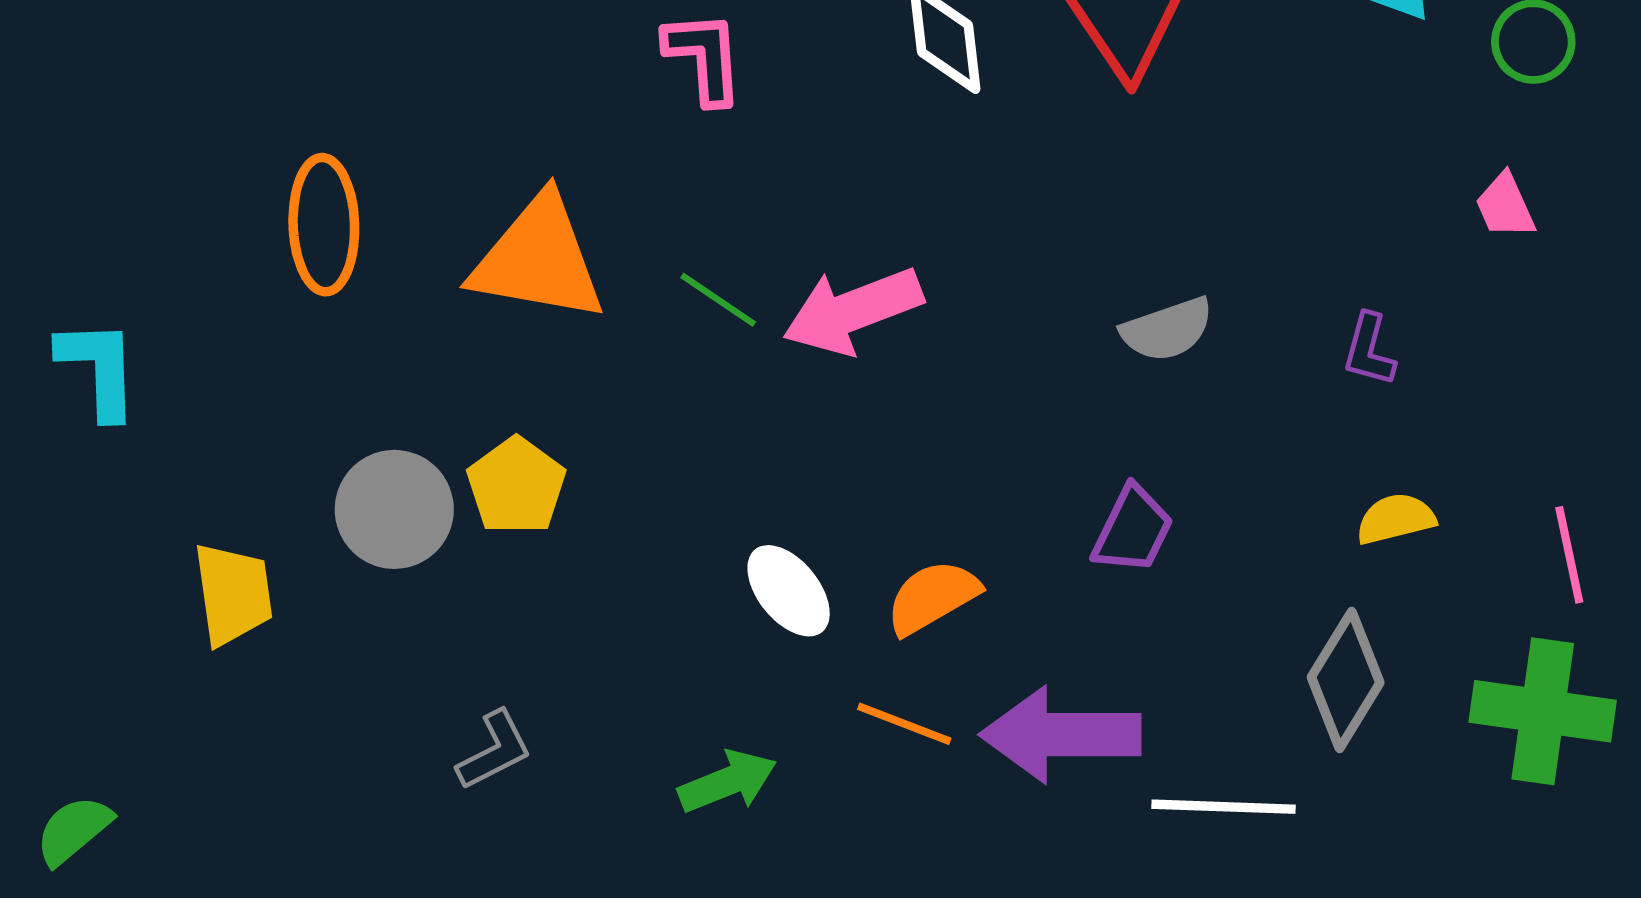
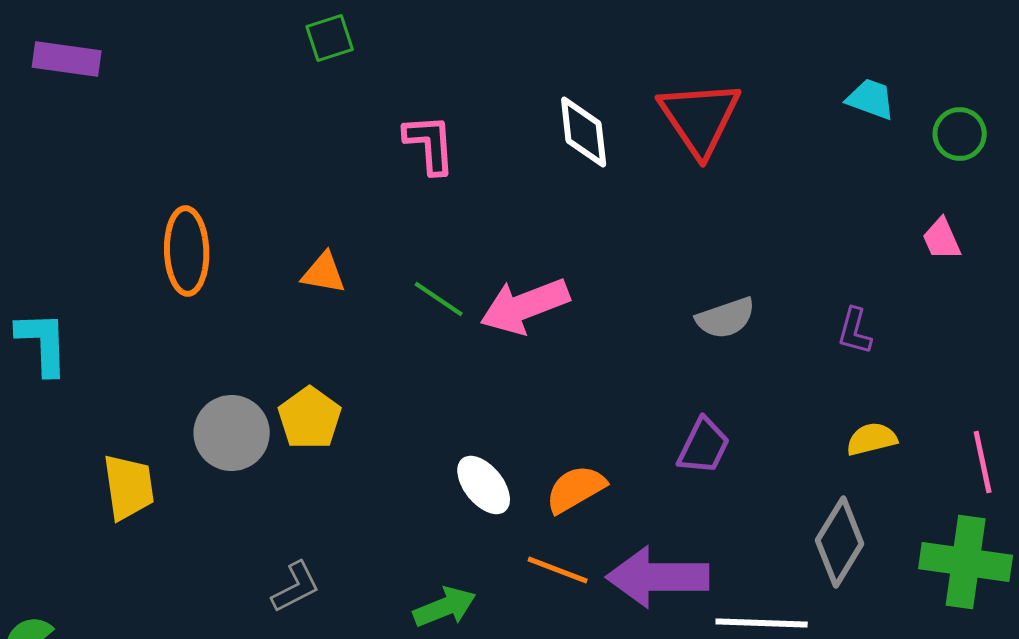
orange triangle: (538, 259) -> (324, 273), size x0.5

